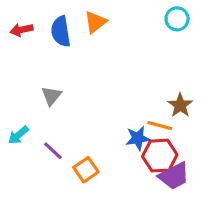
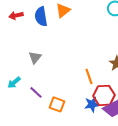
orange line: (160, 126) -> (89, 76), moved, turned 56
blue star: (138, 138) -> (92, 104), moved
orange square: (86, 170) -> (57, 104), turned -35

